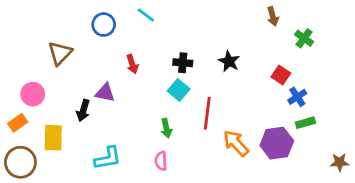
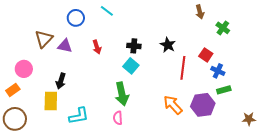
purple triangle: (105, 93) -> (65, 46), moved
blue cross: (297, 97) -> (218, 71), turned -32
red line: (207, 113) -> (183, 68), moved
green arrow: (166, 128) -> (122, 94), size x1.6
yellow rectangle: (53, 138) -> (51, 101), moved

